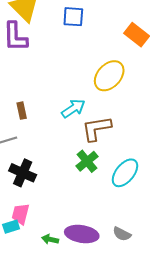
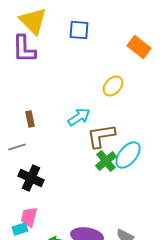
yellow ellipse: (109, 76) -> (113, 86), size x0.7
green cross: (87, 161) -> (106, 161), moved
cyan ellipse: (125, 173) -> (128, 155), moved

